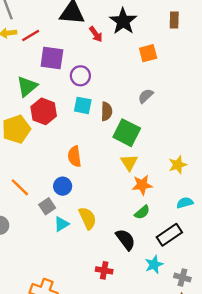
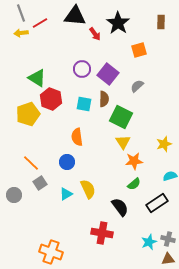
red line: (31, 35) -> (40, 23), moved
purple square: (52, 58) -> (108, 74), moved, turned 30
green triangle: (27, 86) -> (37, 78), turned -48
cyan square: (83, 105) -> (84, 104), moved
gray square: (47, 206) -> (40, 183), moved
cyan star: (154, 264) -> (149, 242), moved
red cross: (104, 270) -> (102, 233), size x1.5

